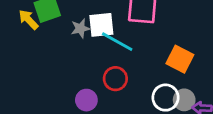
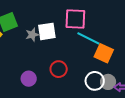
cyan line: (117, 42) -> (88, 38), moved
purple circle: (86, 100) -> (29, 79), moved

